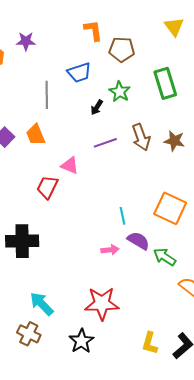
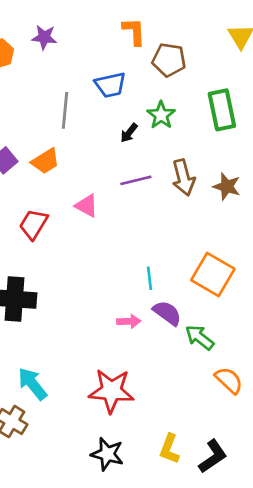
orange trapezoid: (36, 135) -> (45, 161), turned -105
red trapezoid: (47, 187) -> (33, 224), moved
black star: (81, 341) -> (107, 454), moved, turned -30

